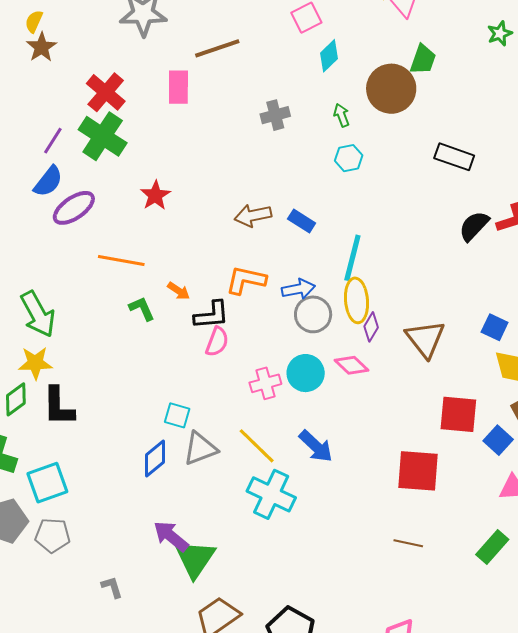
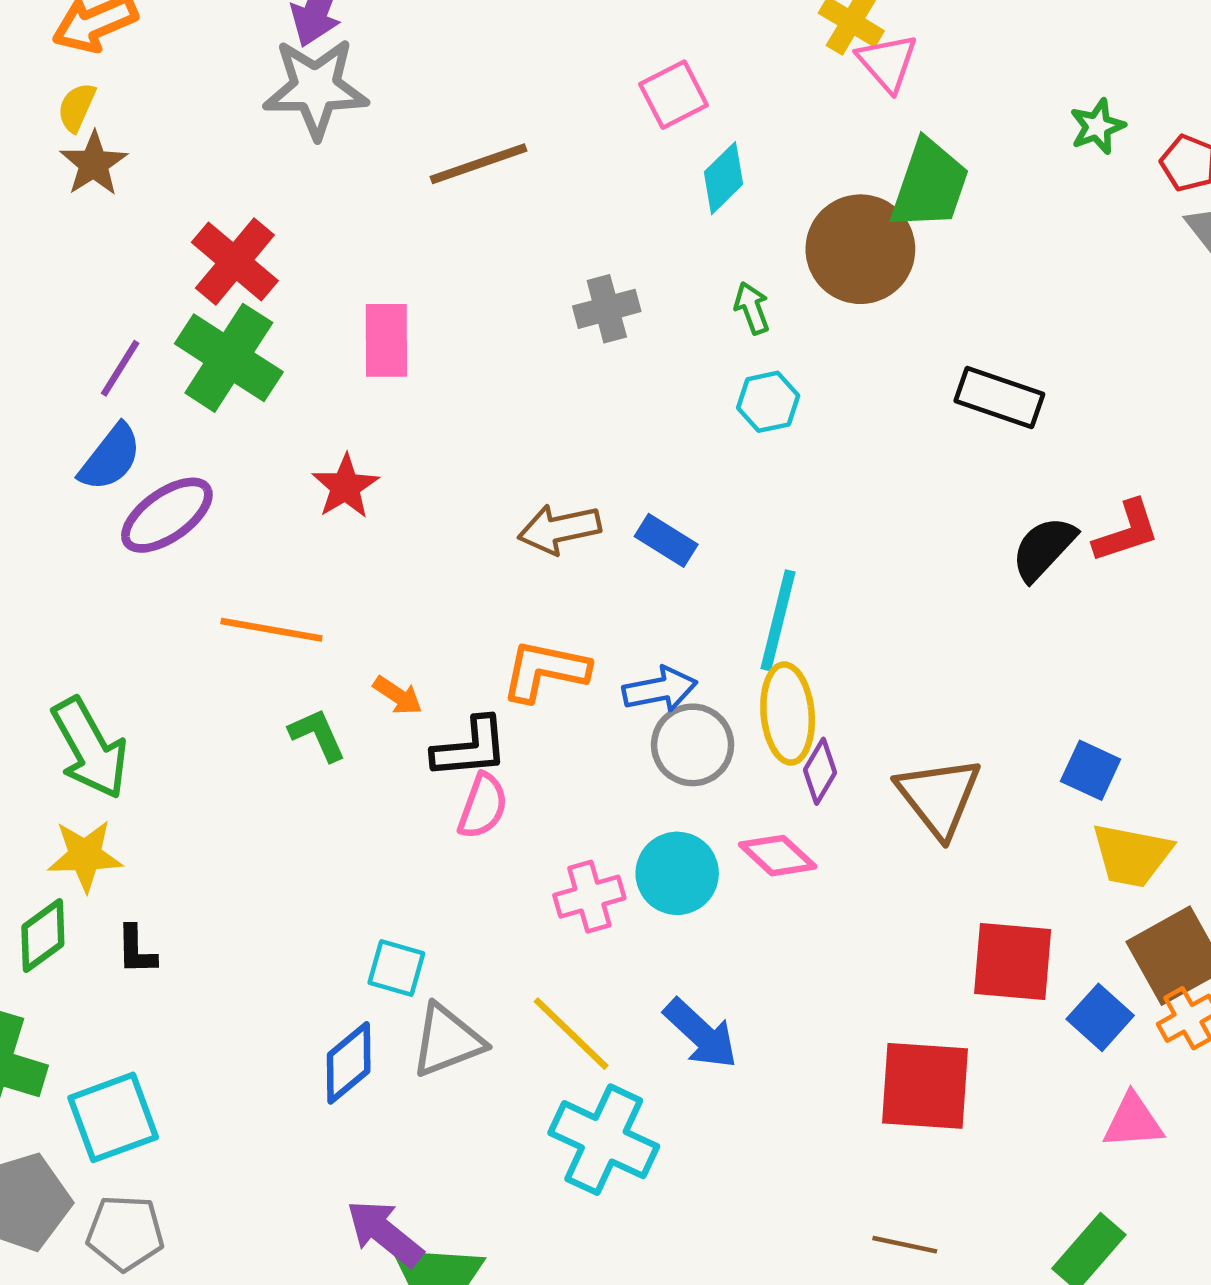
green trapezoid: (423, 60) -> (930, 185), size x1.4
pink rectangle: (178, 87) -> (386, 340), moved
black L-shape: (58, 406) -> (136, 950), size x0.6

